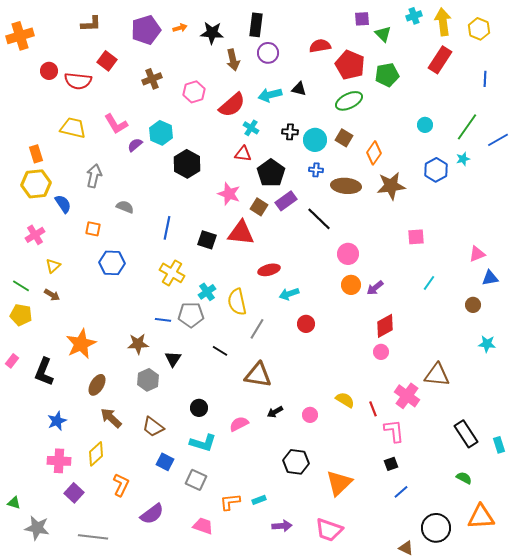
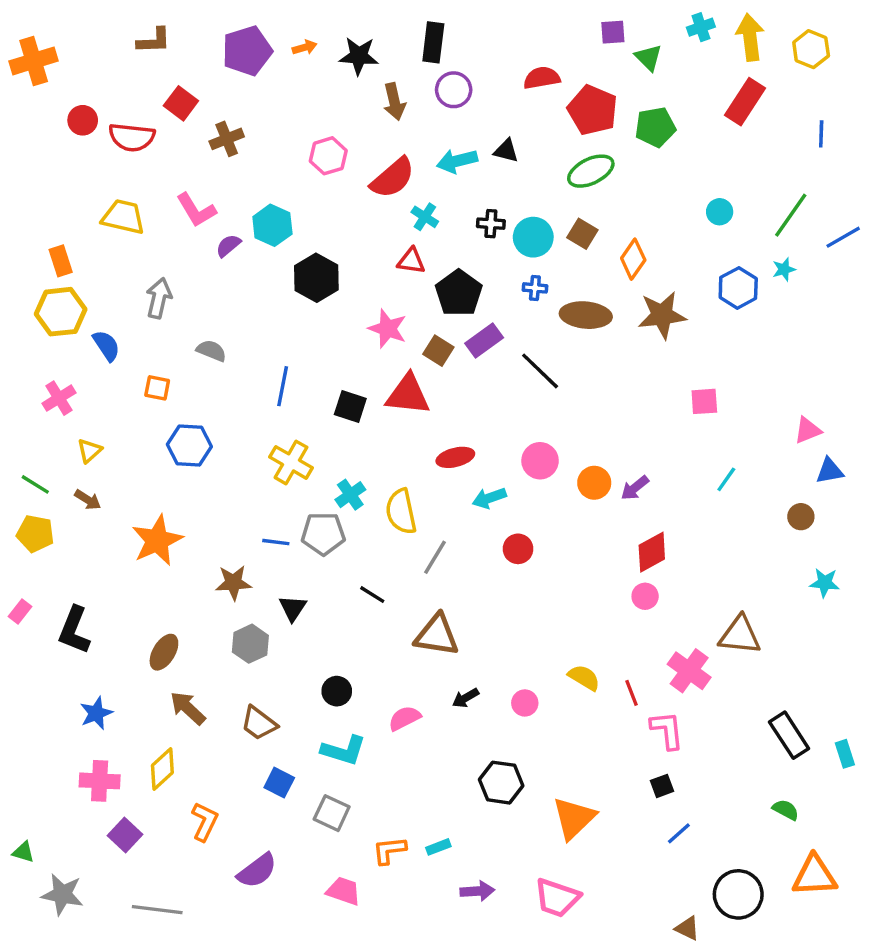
brown cross: (152, 79) -> (227, 139), moved
pink circle: (348, 254) -> (540, 461), moved
orange star: (81, 344) -> (157, 540), moved

